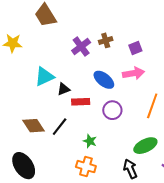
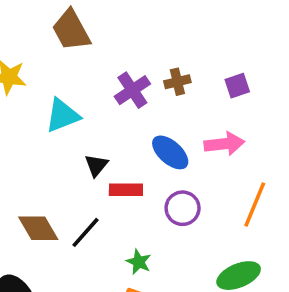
purple square: (135, 48) -> (237, 86), moved
cyan triangle: (44, 77) -> (62, 115), moved
black triangle: (64, 89) -> (96, 165), turned -32

